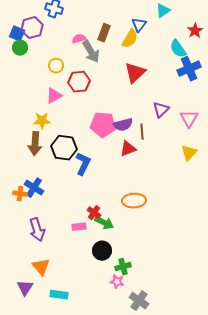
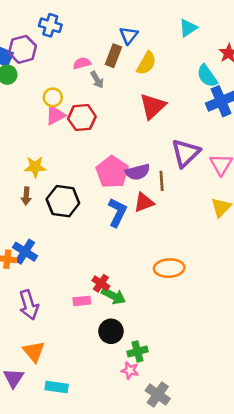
blue triangle: (139, 25) -> (129, 35), moved
gray arrow: (91, 52) -> (97, 80), size x0.6
pink triangle: (54, 96) -> (55, 115), moved
purple triangle: (161, 110) -> (186, 153), size x1.4
pink pentagon: (103, 125) -> (112, 172), turned 30
brown arrow: (35, 144) -> (26, 196), size x0.6
blue L-shape: (83, 164) -> (117, 212), moved
orange ellipse: (134, 201) -> (169, 268), moved

